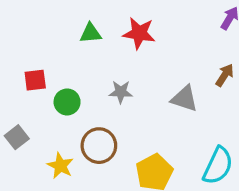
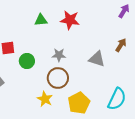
brown circle: (99, 146) -> (58, 78), moved
yellow star: (60, 166) -> (45, 99), moved

